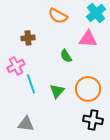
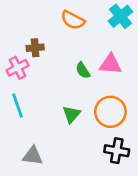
pink triangle: (88, 39) -> (110, 64), moved
pink cross: (16, 66) -> (17, 68), moved
cyan line: (31, 84) -> (17, 106), moved

